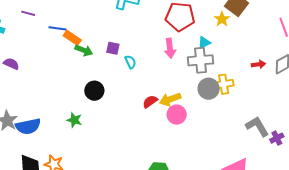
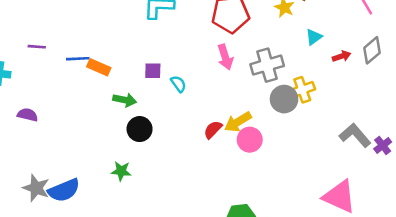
cyan triangle: (204, 42) -> (314, 37), moved
green arrow: (84, 50) -> (125, 100), moved

